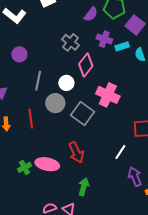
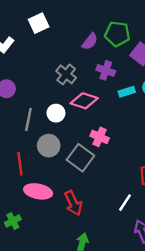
cyan rectangle: (122, 46) -> (127, 92), moved
pink diamond: (86, 65) -> (84, 101), turned 70
white circle: (66, 83) -> (56, 113), moved
pink cross: (108, 95) -> (100, 137), moved, size x0.7
pink ellipse: (47, 164) -> (38, 191), moved

